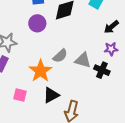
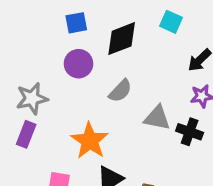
gray semicircle: (60, 56) -> (120, 91), moved

